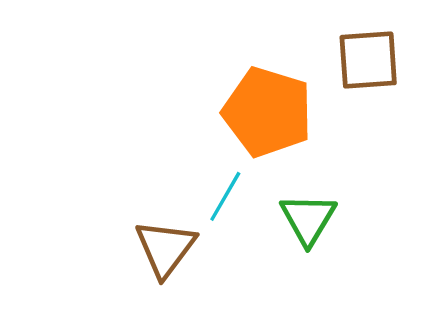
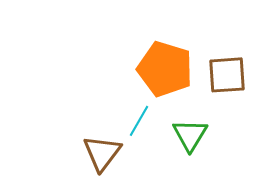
brown square: (368, 60) -> (227, 75), moved

